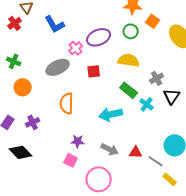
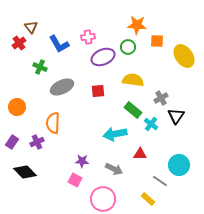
orange square: (153, 21) -> (157, 41), turned -32
green circle: (131, 31) -> (128, 47), moved
pink cross: (76, 48) -> (88, 37), moved, turned 32
green cross: (14, 61) -> (40, 67), moved
orange circle: (23, 87) -> (17, 107), moved
orange semicircle: (67, 103) -> (53, 123), moved
red triangle: (136, 152) -> (140, 154), moved
yellow rectangle: (170, 179) -> (148, 199), moved

